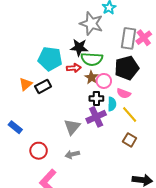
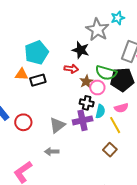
cyan pentagon: (50, 59) -> (37, 53), moved, turned 30
green semicircle: (92, 59) -> (106, 73), moved
orange triangle: (26, 84) -> (22, 74), turned 32
pink semicircle: (124, 93) -> (121, 108), moved, turned -48
red circle: (39, 151) -> (23, 122), moved

